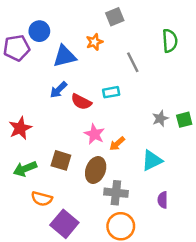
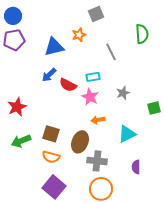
blue circle: (39, 31) -> (13, 16), moved
gray star: (160, 118) -> (123, 93), moved
green square: (184, 120) -> (154, 108), moved
pink star: (94, 134) -> (90, 97), moved
orange arrow: (117, 144) -> (98, 120), turned 32
orange semicircle: (42, 199) -> (51, 157), moved

